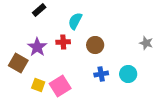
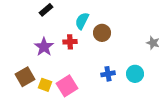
brown circle: (95, 45) -> (102, 33), moved
brown square: (18, 63) -> (25, 77), moved, turned 30

